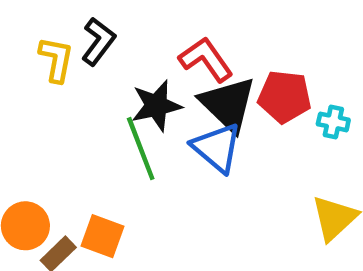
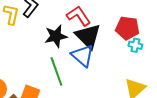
red pentagon: (285, 97) -> (127, 28), moved
green line: (141, 149) -> (56, 72), moved

